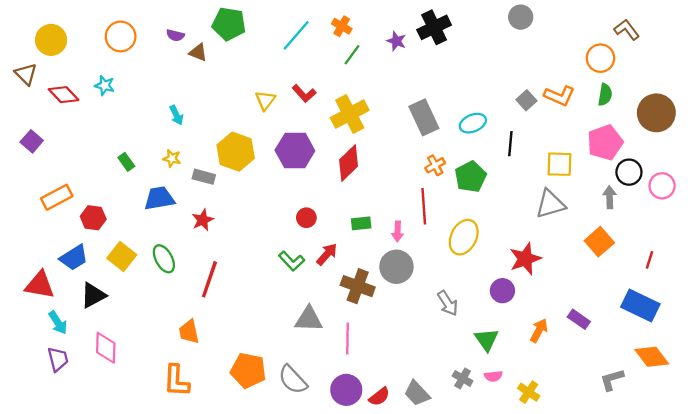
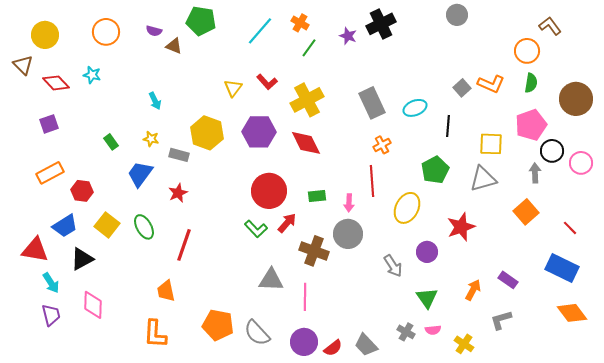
purple square: (32, 141) -> (49, 124), moved, turned 30
red diamond: (349, 163) -> (306, 143), turned -72
green pentagon: (471, 177) -> (435, 170), moved
blue trapezoid: (159, 198) -> (140, 174), turned -44
red circle: (306, 218) -> (269, 191), size x2.0
red line: (649, 260) -> (570, 228), turned -63
purple circle: (502, 291) -> (427, 252), moved
gray L-shape: (612, 380) -> (501, 320), moved

